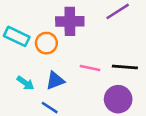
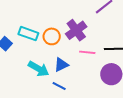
purple cross: (70, 21) -> (76, 30), moved, turned -30
cyan arrow: (25, 83) -> (39, 69), size x1.5

